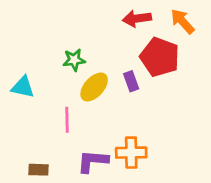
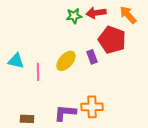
green star: (74, 60) -> (74, 16), moved
pink line: (67, 120) -> (38, 72), moved

